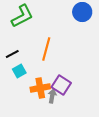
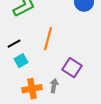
purple square: (61, 85) -> (72, 68), moved
orange cross: (40, 88) -> (32, 89), moved

